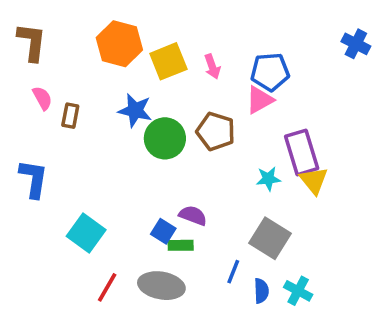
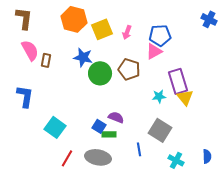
pink arrow: (212, 67) -> (127, 32), turned 40
pink semicircle: (42, 98) -> (30, 50), size x1.5
blue line: (233, 272) -> (139, 149), turned -32
blue semicircle: (261, 291) -> (207, 156), moved

